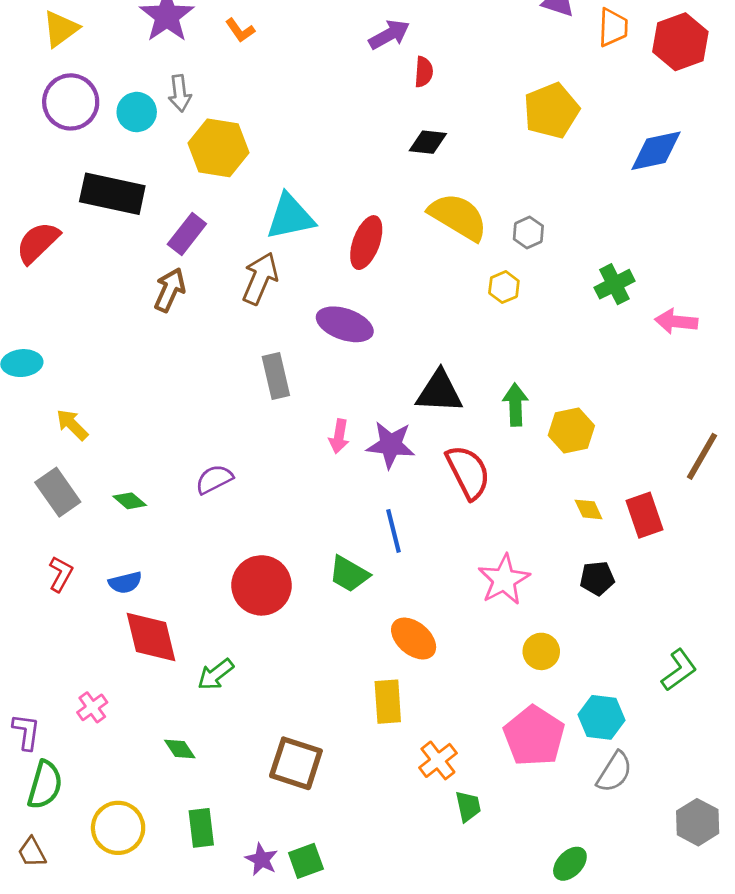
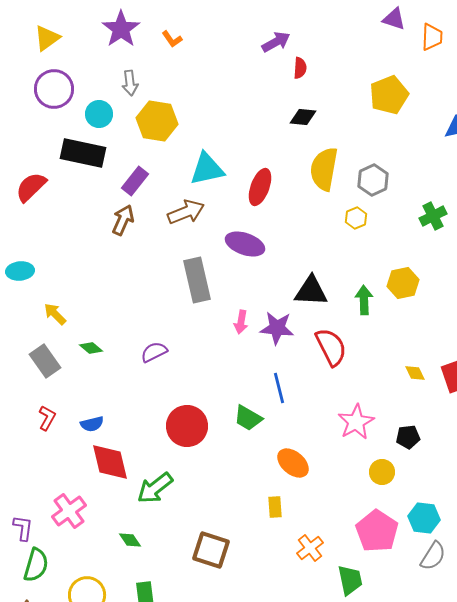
cyan circle: (137, 112) -> (99, 114), moved
yellow semicircle: (458, 217) -> (324, 169), turned -111
gray hexagon: (528, 233) -> (373, 180), size x1.4
brown arrow: (260, 278) -> (186, 212), turned 45
gray rectangle: (276, 376) -> (197, 280), size x1.4
yellow hexagon: (571, 430) -> (403, 283), moved
green diamond: (130, 501) -> (91, 348), moved
black pentagon: (597, 578) -> (408, 437), moved
green arrow: (216, 674) -> (155, 488), size x1.4
yellow rectangle: (388, 702) -> (275, 507), size x0.7
pink cross: (92, 707) -> (69, 511), size x1.6
green trapezoid: (468, 806) -> (350, 580), moved, size x1.4

